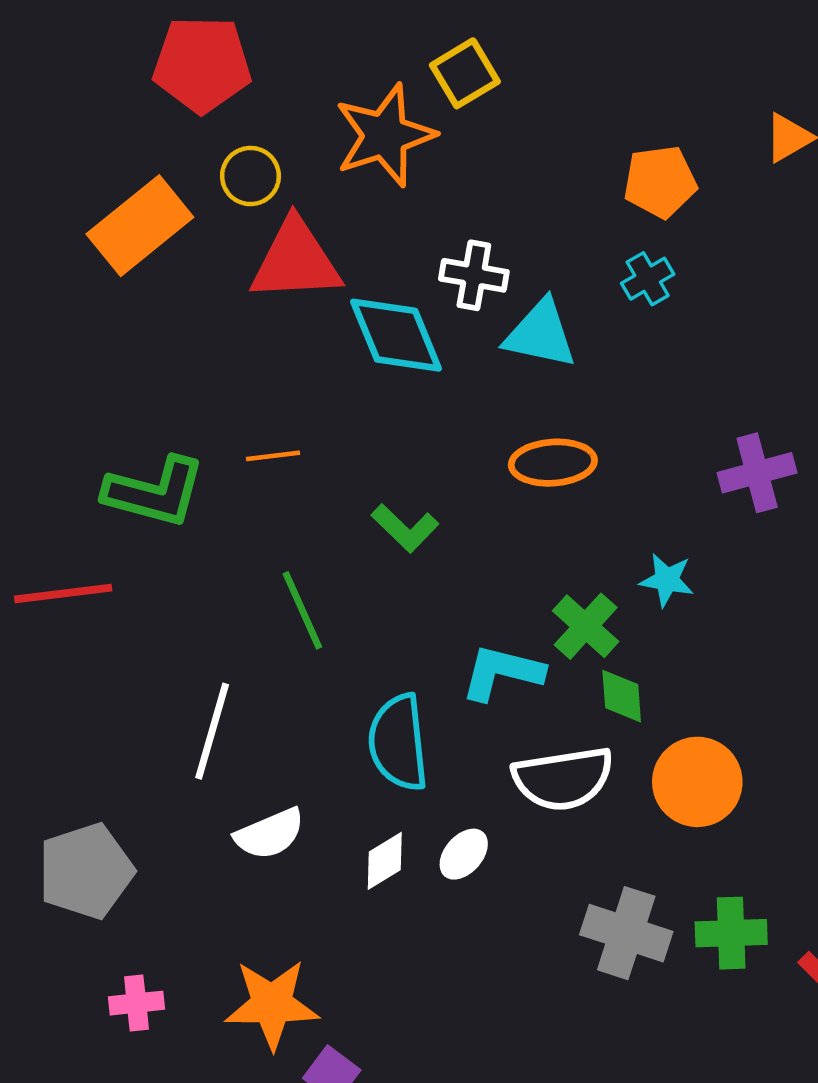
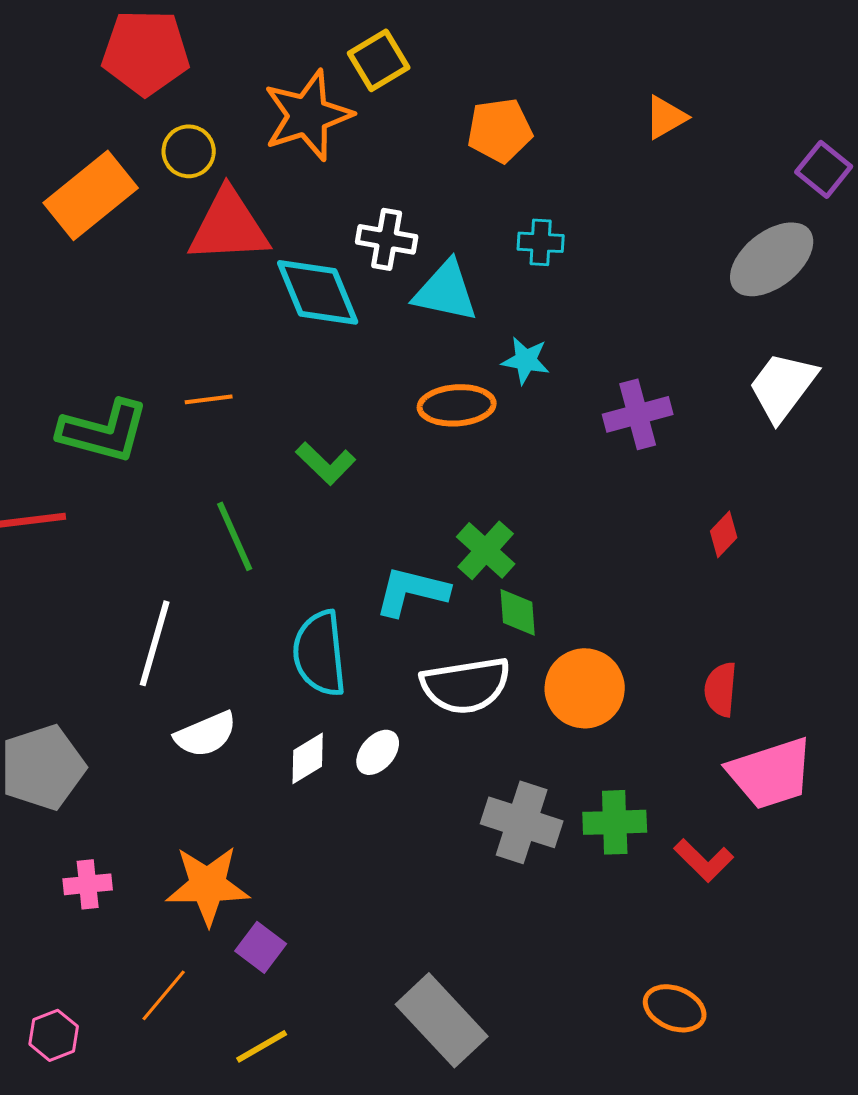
orange pentagon: (660, 182) -> (500, 130), moved
cyan cross: (648, 279) -> (541, 242), turned 33
cyan star: (667, 580) -> (526, 360), moved

